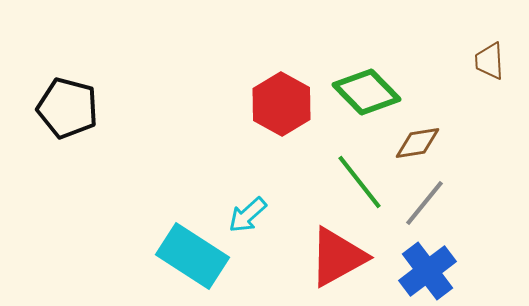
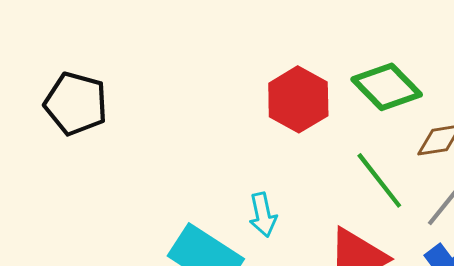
cyan arrow: (248, 215) -> (263, 215), turned -60

